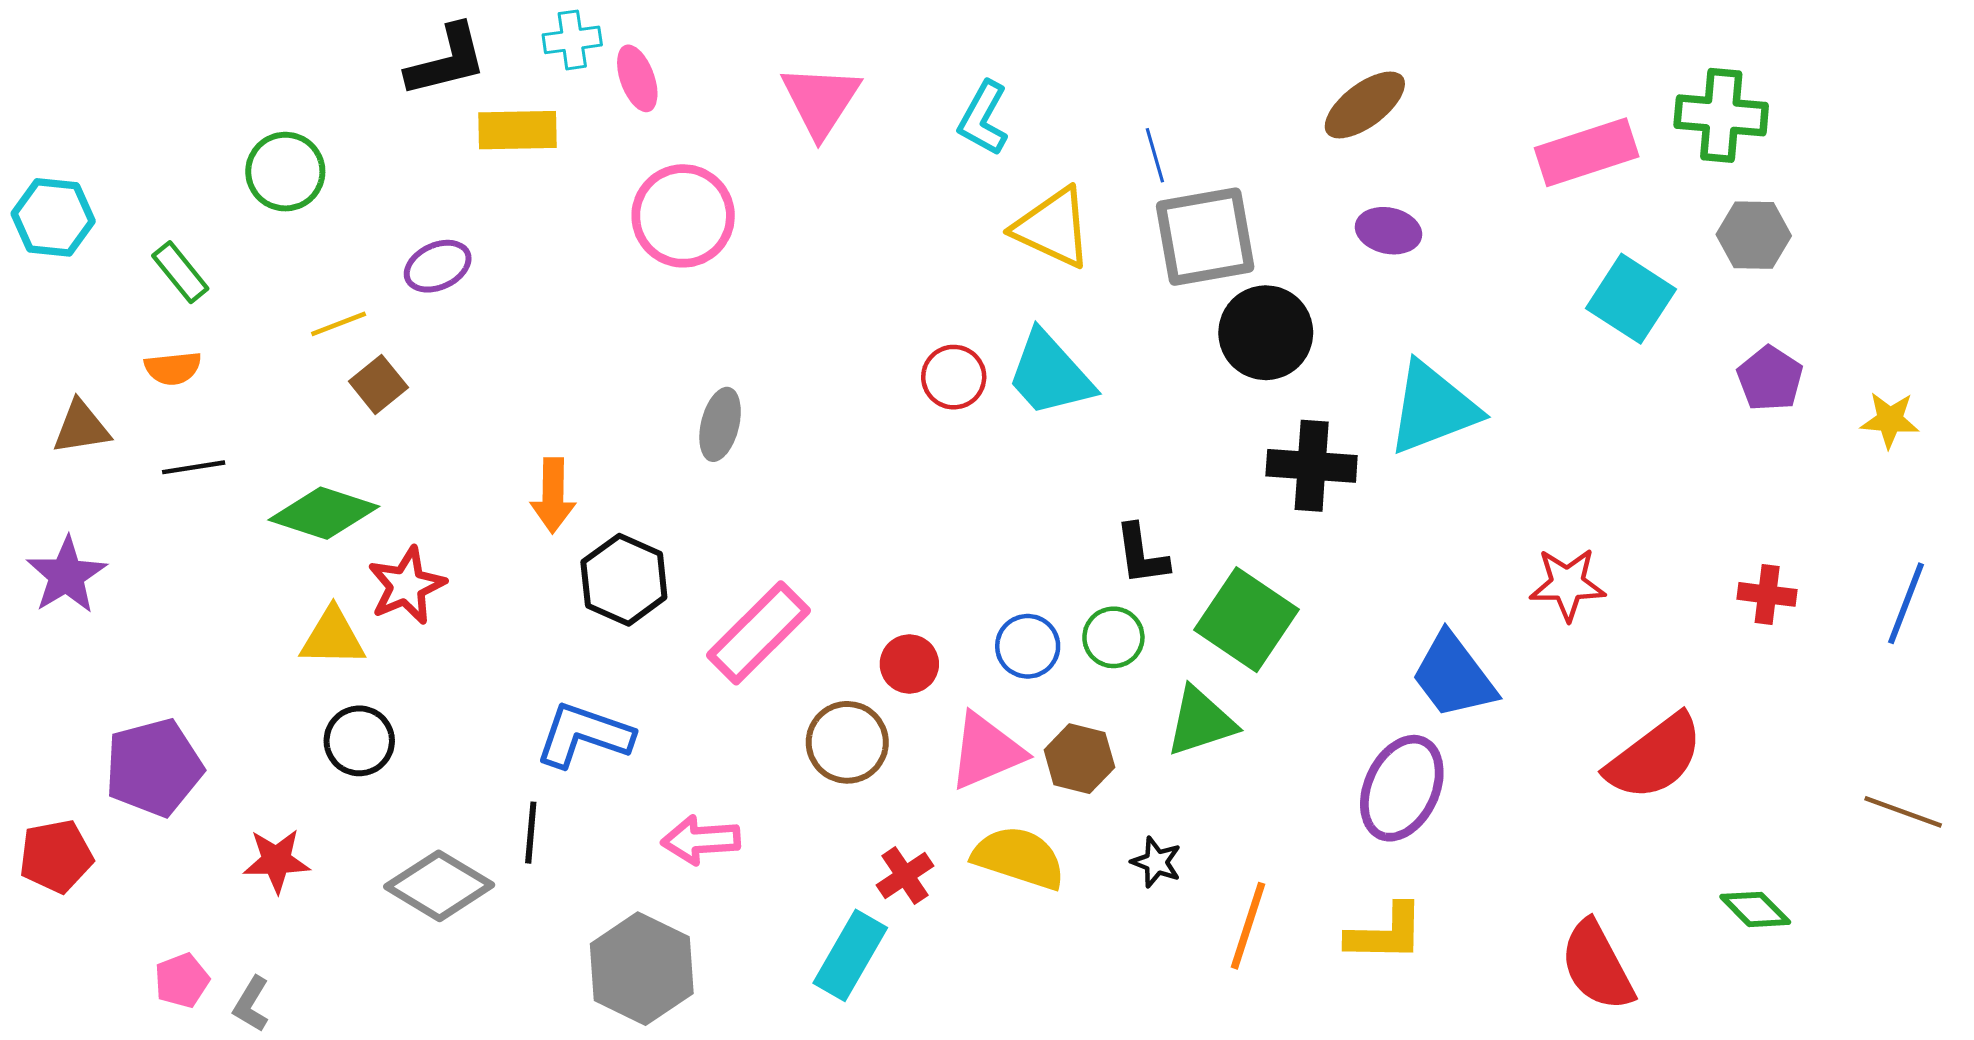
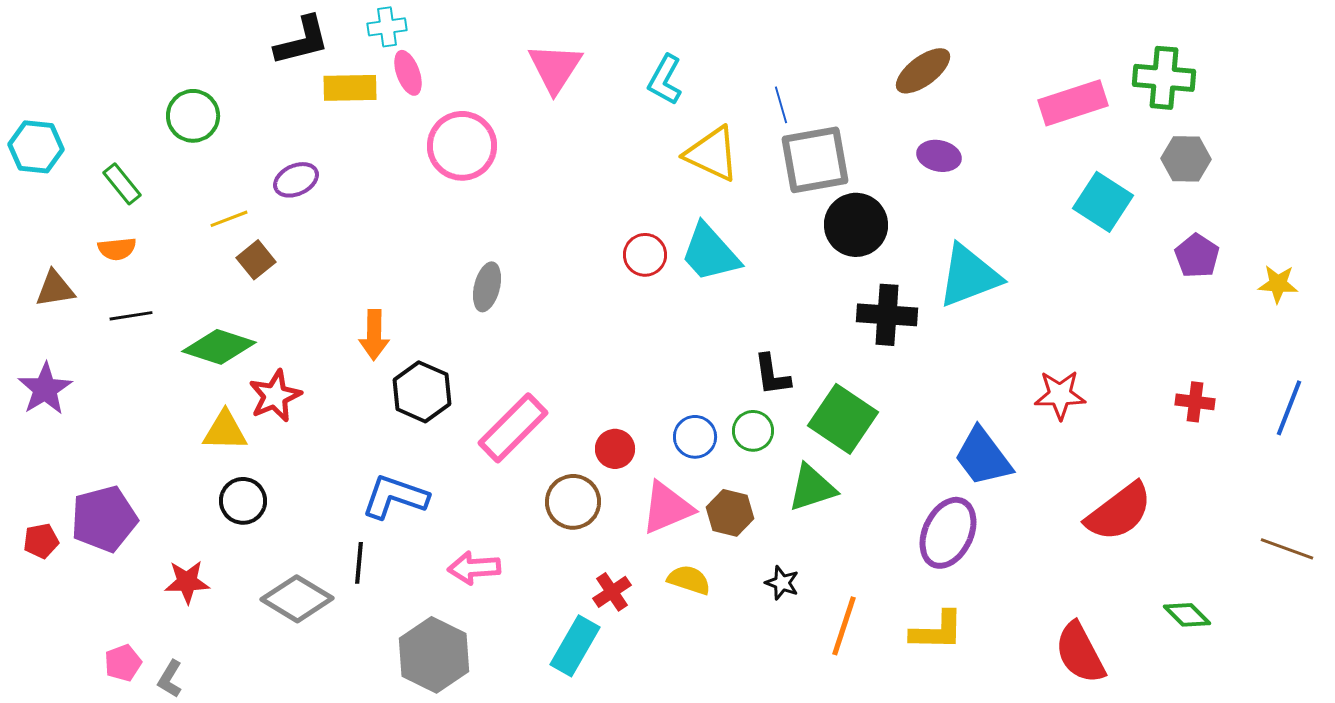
pink ellipse: (637, 78) -> (408, 73), moved
red pentagon: (56, 856) -> (41, 541), moved, size x0.7
yellow semicircle: (1019, 858) -> (689, 580), size x0.7

